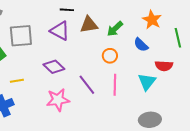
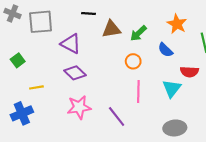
purple triangle: (60, 31) -> (71, 44), moved
gray square: (21, 36) -> (41, 22), moved
purple line: (87, 85) -> (117, 117), moved

